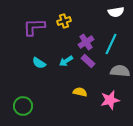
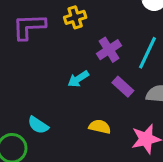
purple rectangle: (88, 61) -> (123, 87), moved
cyan semicircle: (39, 63) -> (38, 125), moved

